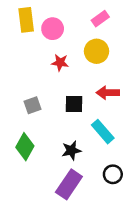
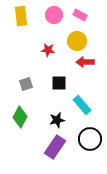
pink rectangle: (100, 19) -> (80, 15), turned 64
pink circle: (53, 29) -> (54, 15), moved
red arrow: (108, 93) -> (85, 62), moved
black circle: (113, 174) -> (90, 139), size x1.5

